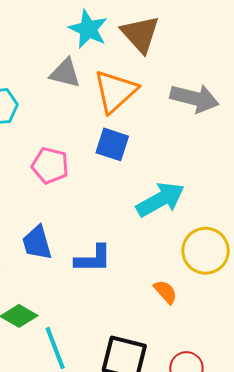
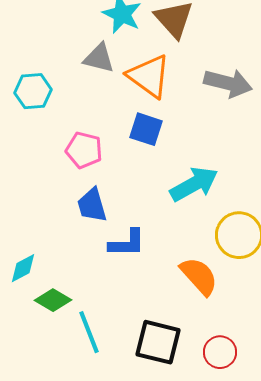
orange triangle: (115, 91) -> (149, 76), turned -42
blue trapezoid: (37, 243) -> (92, 205), moved
orange semicircle: (165, 292) -> (199, 276), size x1.6

